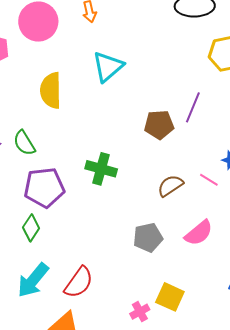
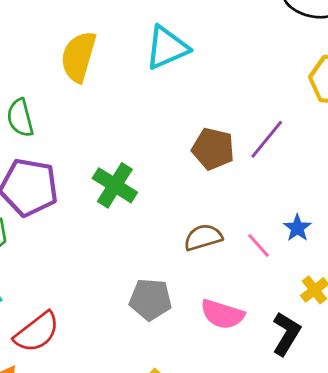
pink semicircle: (199, 233) -> (222, 314), turned 40

